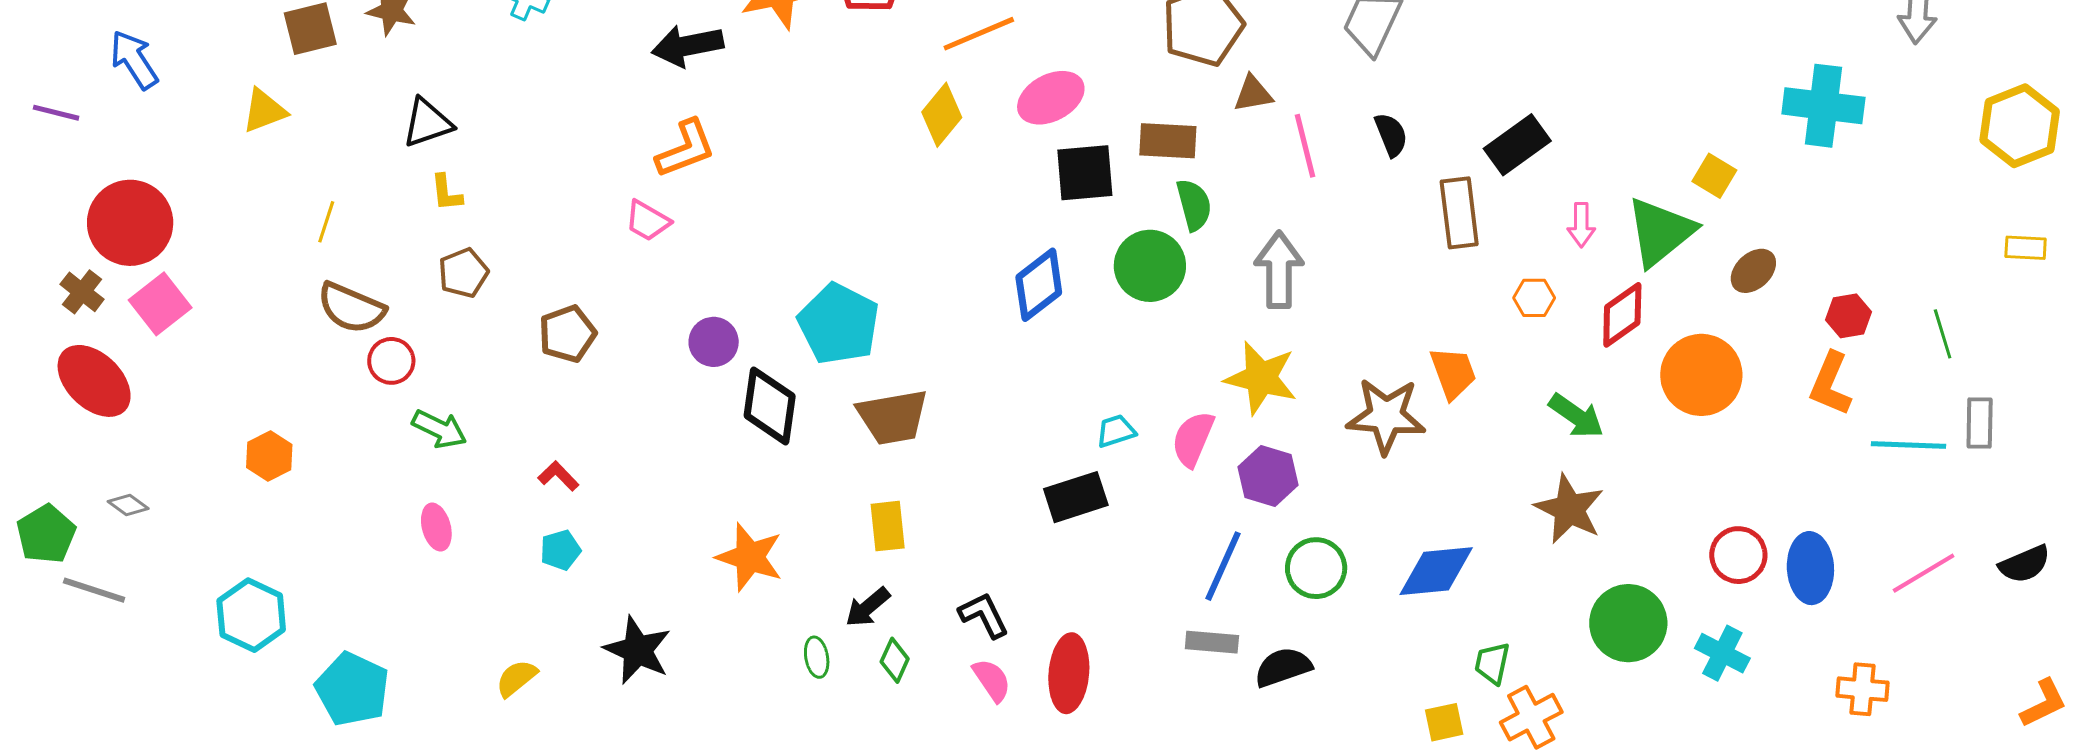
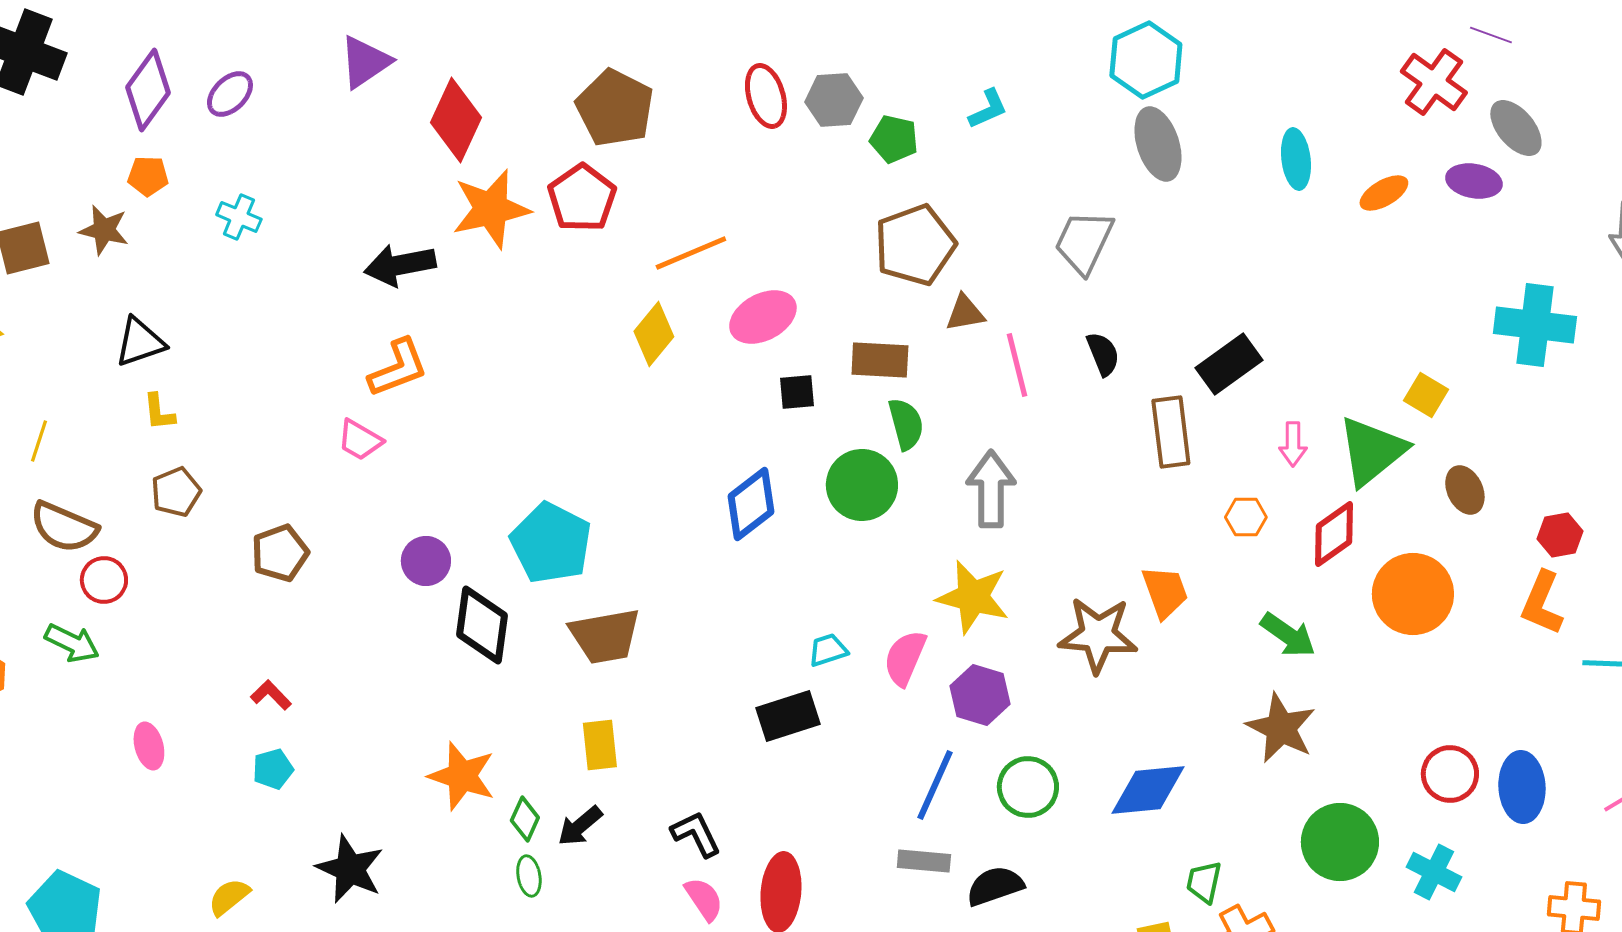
black square: (1085, 173) -> (797, 392), size x0.6
brown ellipse: (1753, 271) -> (1465, 490), turned -72
green arrow: (439, 429) -> (72, 643), moved
green diamond: (895, 660) -> (525, 819), moved

